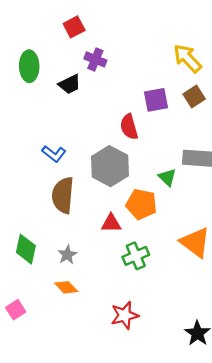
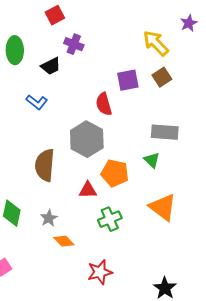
blue L-shape: (54, 154) -> (37, 102), moved
green triangle: (167, 177) -> (152, 160), moved
orange diamond: (66, 287) -> (64, 241), moved

